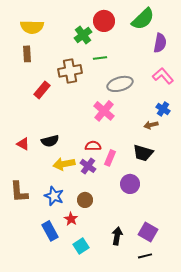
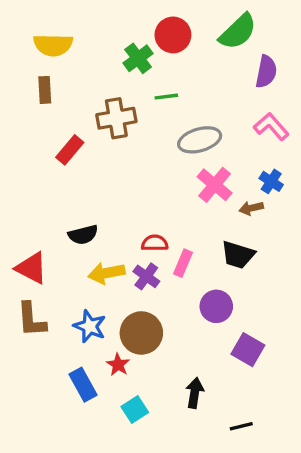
pink cross: (104, 111) -> (215, 185), moved
red triangle: (23, 144) -> (31, 268), moved, size x1.5
brown circle: (85, 200) -> (141, 333), size x1.6
purple square: (148, 232) -> (248, 350), moved

